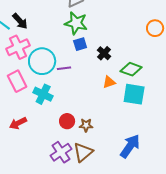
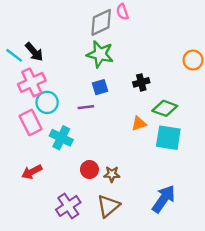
blue square: (80, 44) -> (100, 87), moved
black cross: (104, 53) -> (141, 82), moved, turned 32
cyan circle: (42, 61) -> (47, 102), moved, size x0.7
purple cross: (61, 152) -> (68, 206), moved

